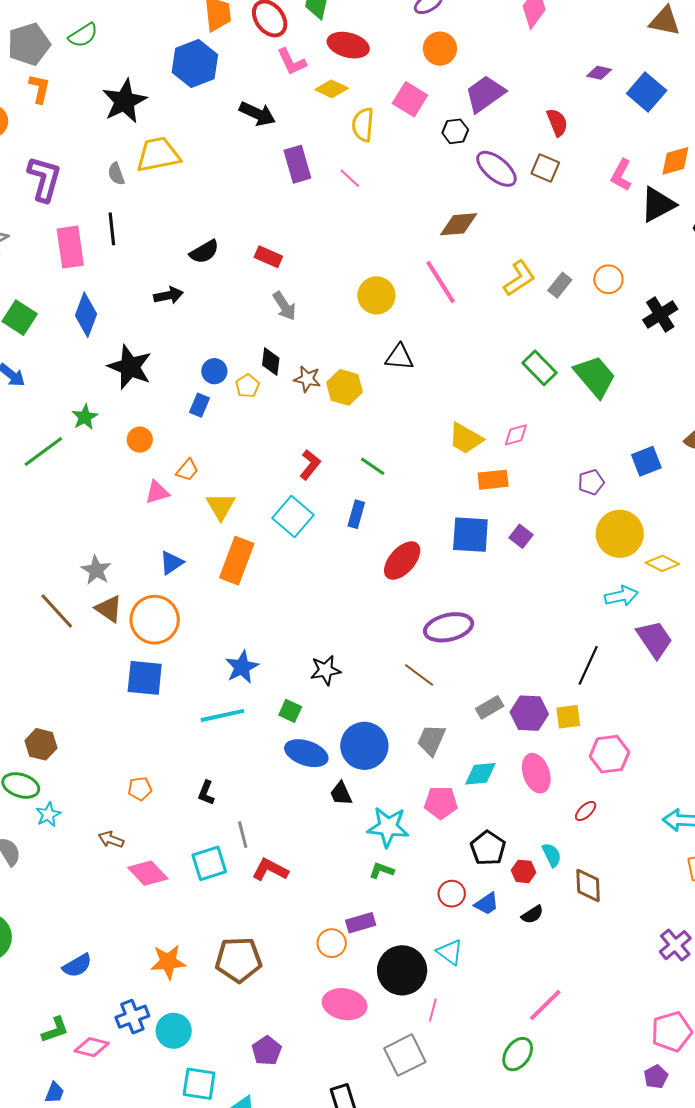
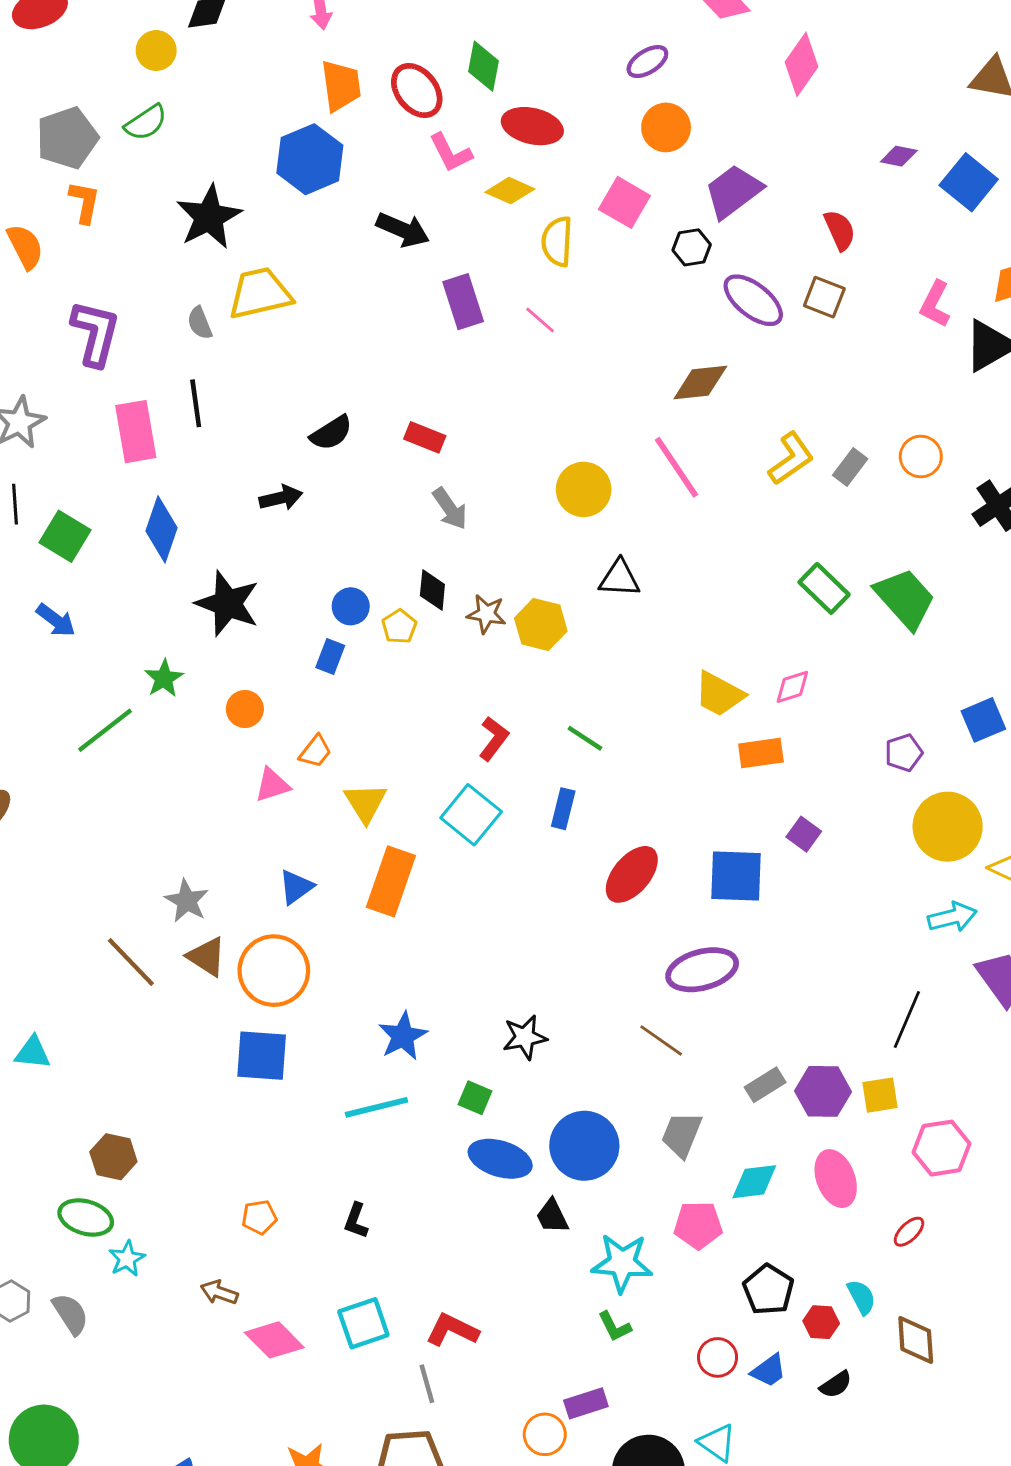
blue square: (470, 535) -> (736, 876), moved
gray line: (243, 835) -> (427, 1384), moved
green L-shape: (382, 871) -> (615, 1327), turned -135

